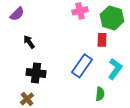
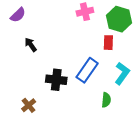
black cross: (36, 73) -> (56, 80), moved

